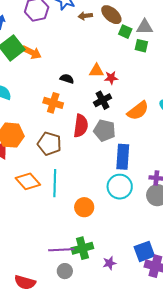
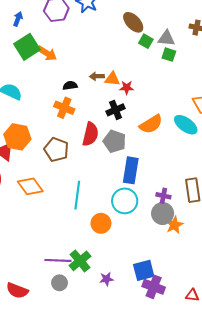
brown arrow: (85, 16) -> (97, 76), moved
green square: (141, 46) -> (169, 55), moved
black semicircle: (67, 79) -> (70, 86), moved, turned -32
cyan line: (55, 183) -> (77, 195), moved
orange circle: (84, 207) -> (101, 223), moved
green cross: (82, 248) -> (80, 261), turned -30

